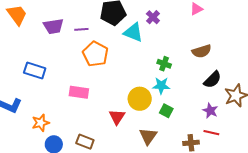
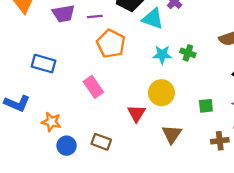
cyan star: (161, 86) -> (162, 55), moved
pink rectangle: (79, 92) -> (93, 87), turned 48
green square: (166, 111) -> (206, 106), moved, turned -32
orange star: (41, 123) -> (51, 122), turned 30

